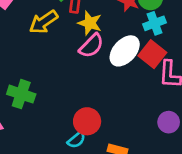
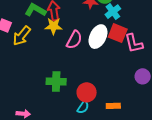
yellow arrow: (43, 22) -> (22, 36), moved
yellow star: (90, 23) -> (54, 26), moved
green cross: (21, 94) -> (56, 81), moved

